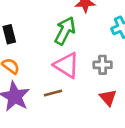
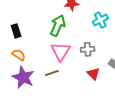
pink triangle: (67, 65) -> (61, 51), turned 35

